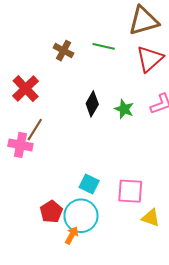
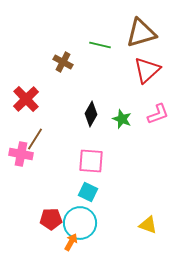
green line: (104, 46) -> (100, 45), moved
pink square: (130, 191) -> (91, 161), moved
red pentagon: (51, 212) -> (51, 219), turned 30

